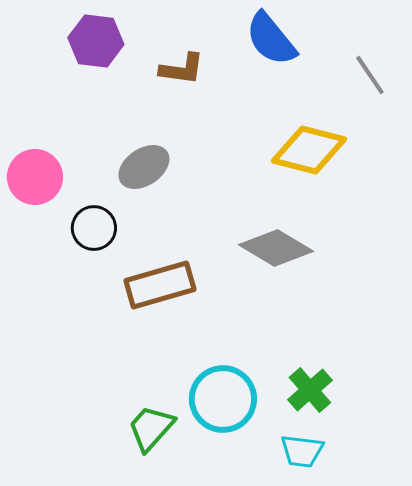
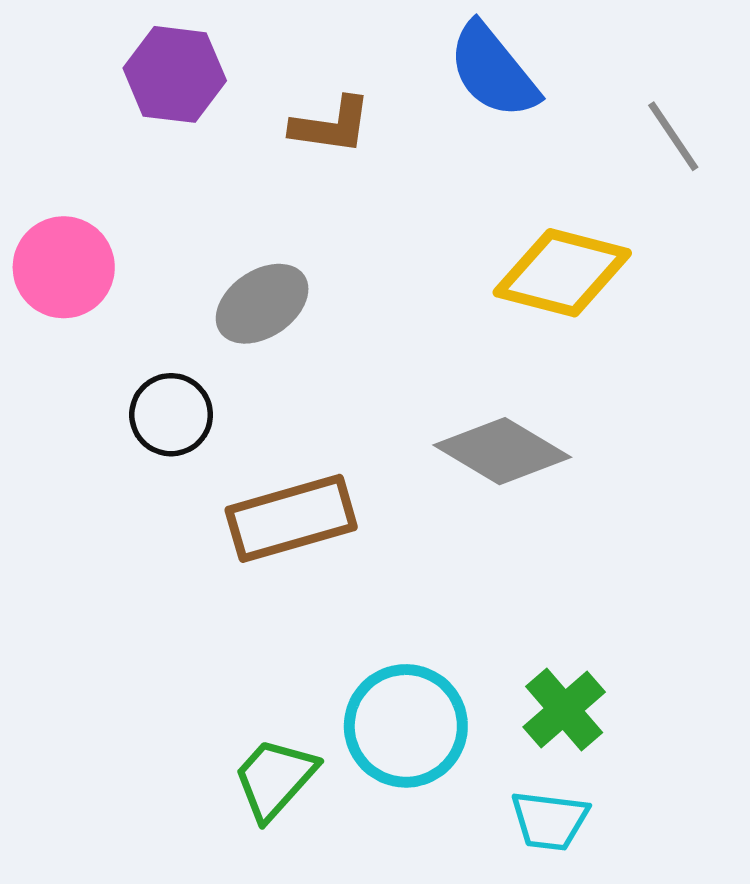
pink circle: (35, 177) -> (64, 267), moved

